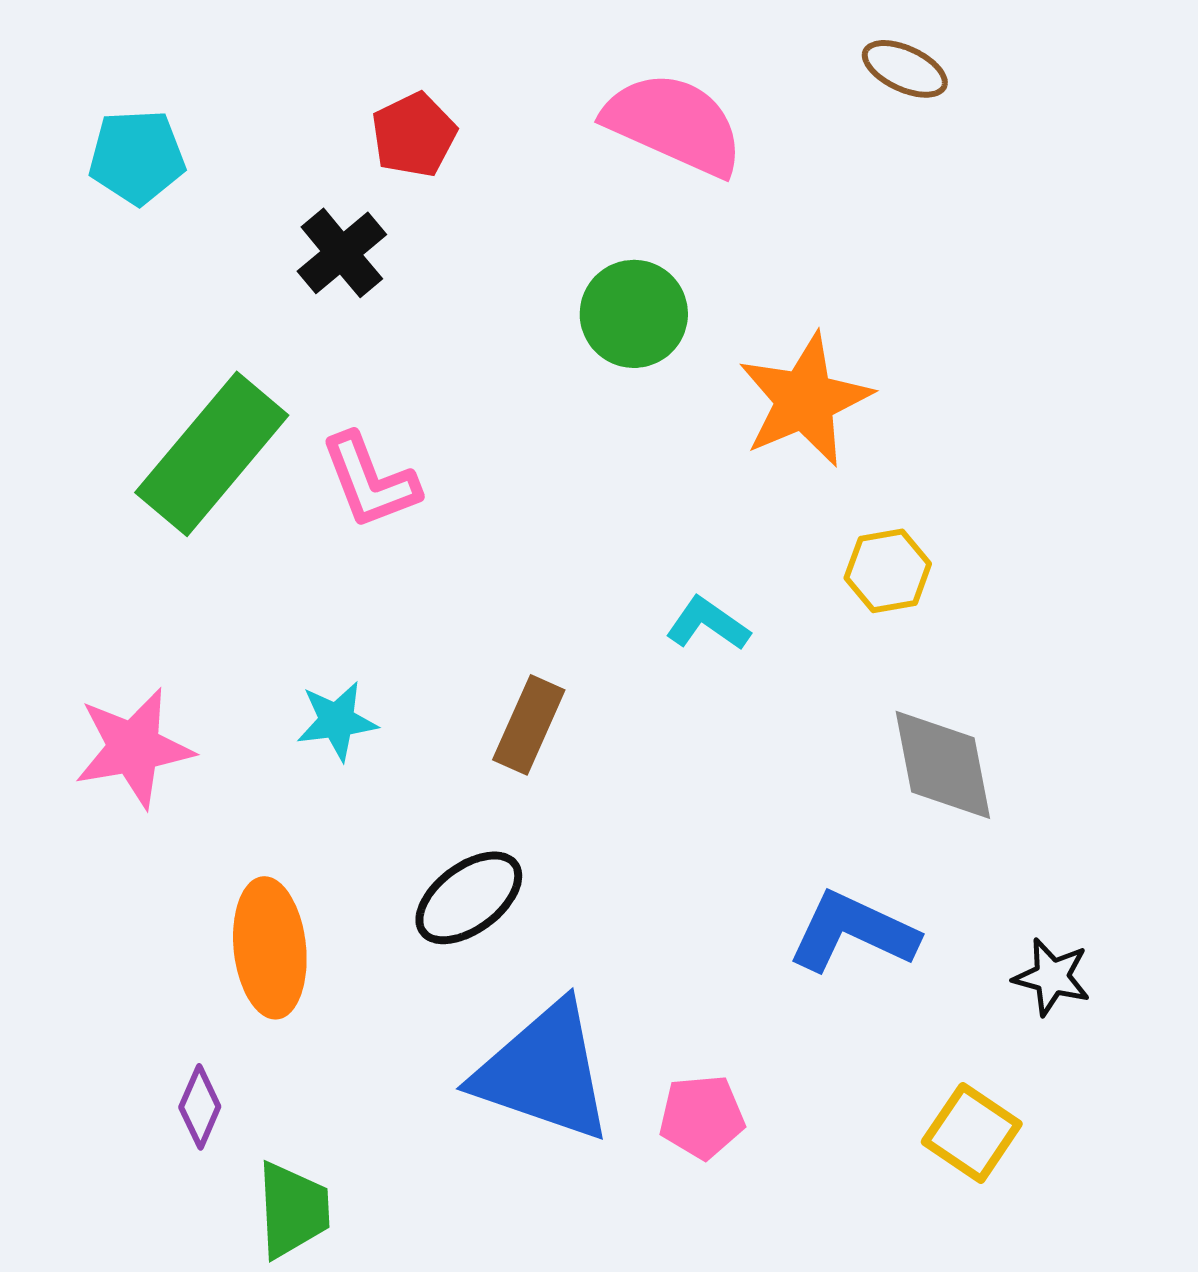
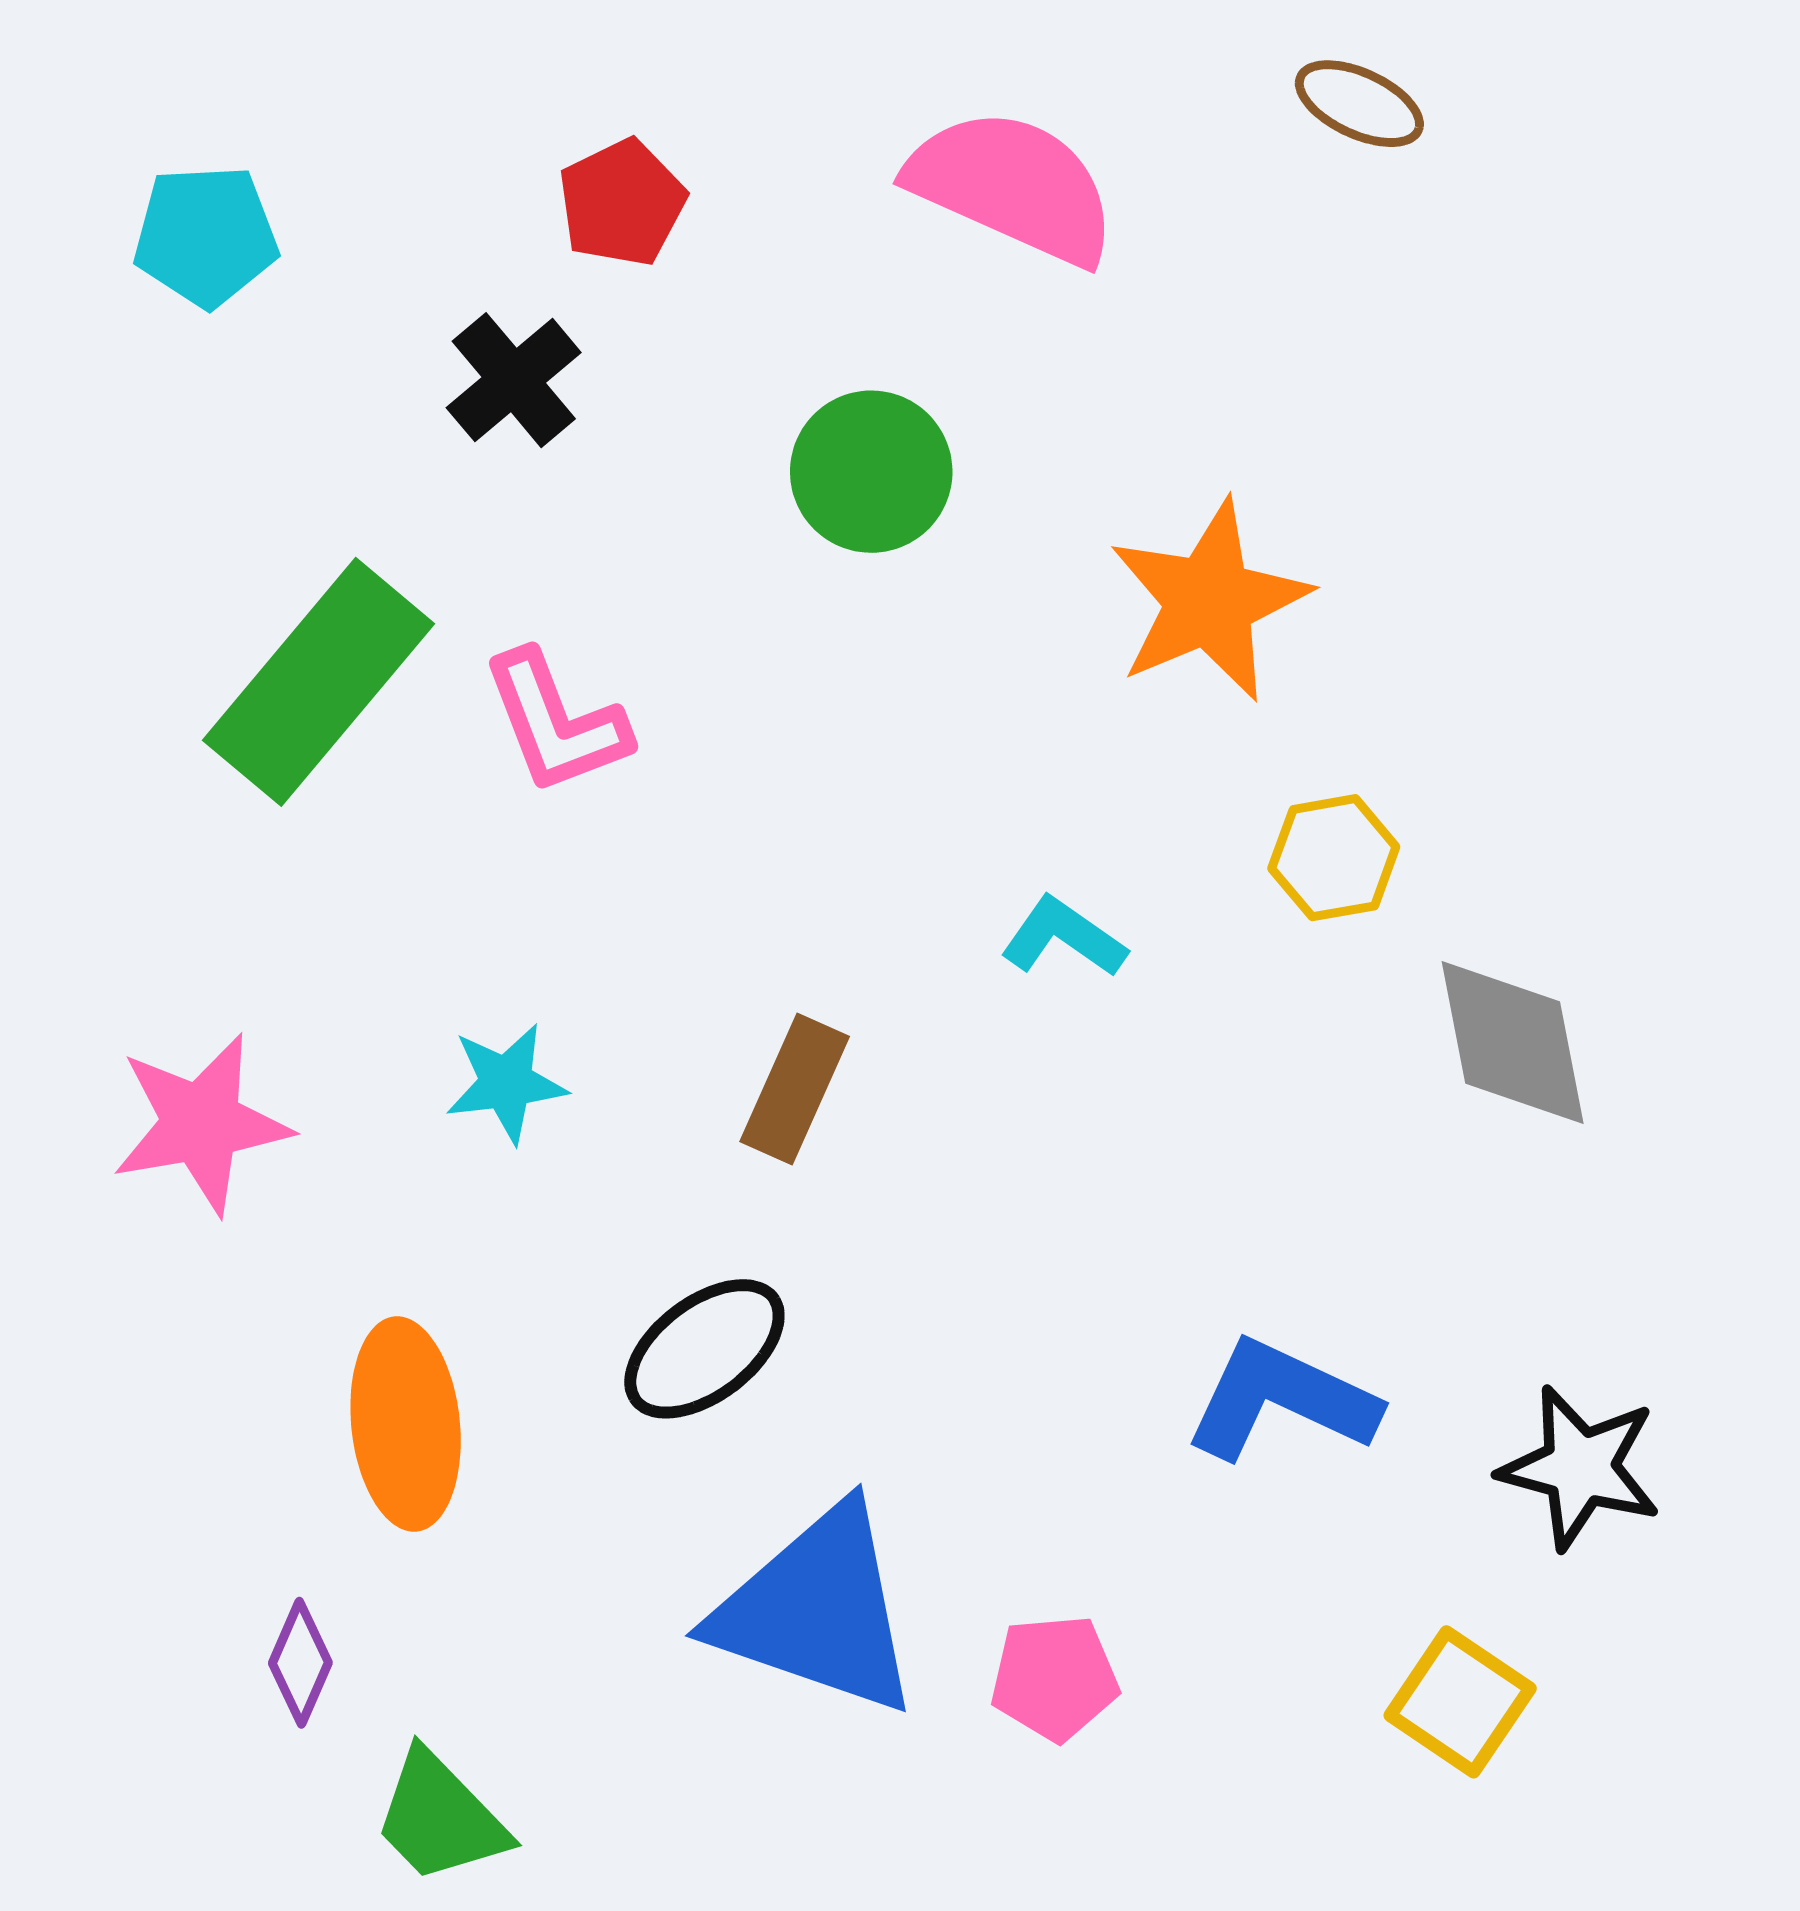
green circle: (634, 314) -> (871, 472), moved
gray diamond: (943, 765) -> (1513, 1042), moved
black star: (1052, 977) -> (1580, 1468), size x1.4
green trapezoid: (293, 1210) -> (440, 1818), turned 139

